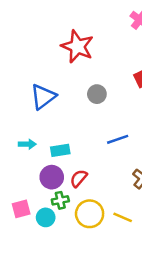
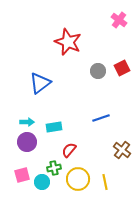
gray circle: (97, 94) -> (98, 71), moved
purple circle: (52, 177) -> (27, 142), moved
yellow line: (123, 217) -> (105, 182), turned 56

